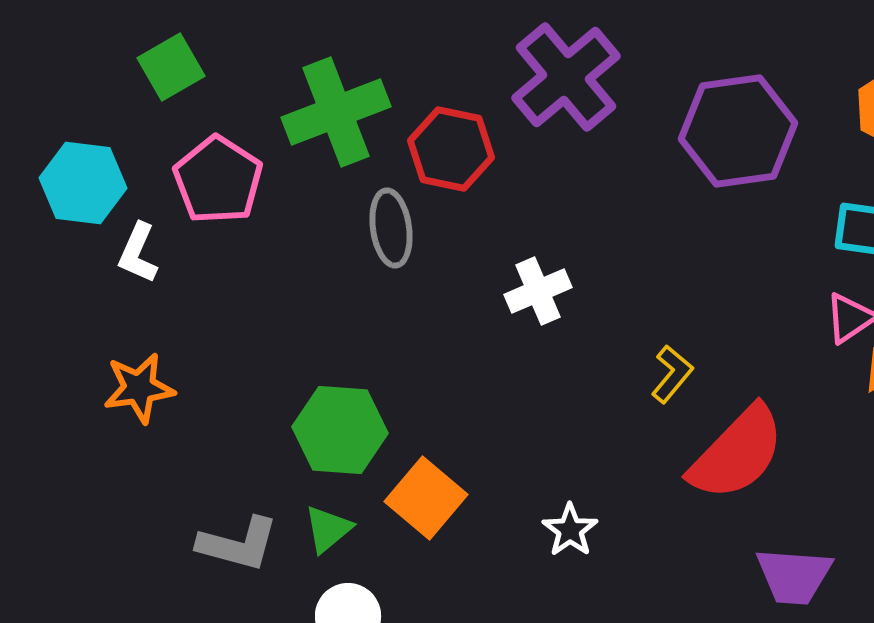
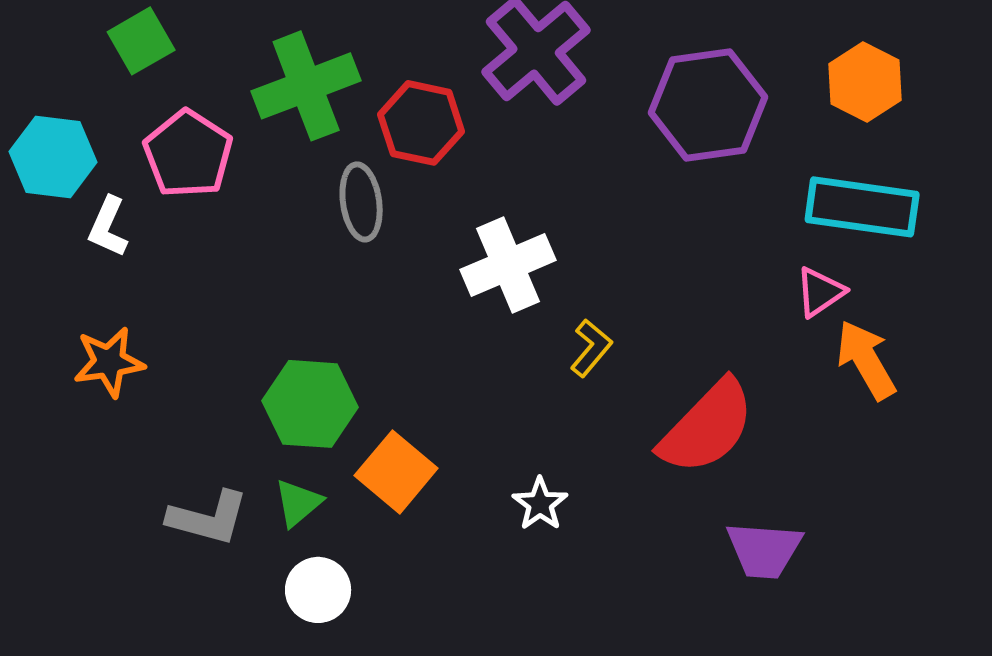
white cross: (538, 291) -> (508, 265), size x1.4
yellow L-shape: (672, 374) -> (591, 348), moved

